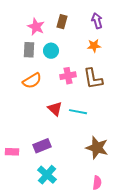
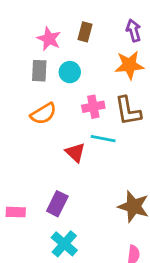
orange star: (94, 46) -> (129, 65), size x1.5
cyan line: (78, 112) -> (103, 139), moved
purple rectangle: (42, 146) -> (57, 204), turned -42

